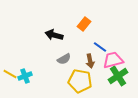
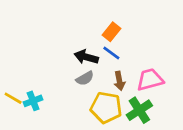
black arrow: (54, 35) -> (86, 57), moved
blue line: (100, 47) -> (111, 53), moved
green cross: (118, 76) -> (139, 110), moved

